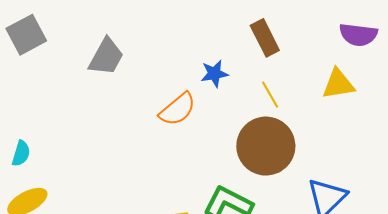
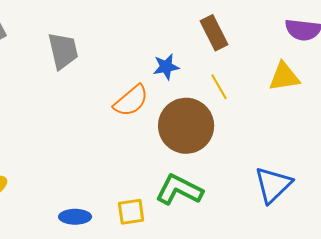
gray trapezoid: (106, 57) -> (63, 51), turned -42
brown circle: (266, 146) -> (186, 126), moved

